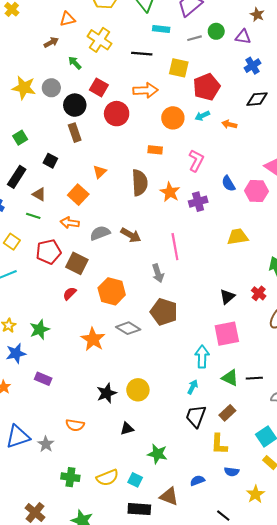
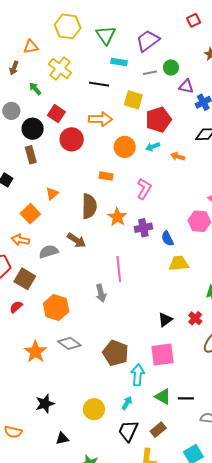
purple triangle: (243, 37) -> (186, 86), moved
brown arrow: (51, 42) -> (14, 68), turned 136
blue semicircle: (228, 184) -> (167, 239), moved
brown arrow: (131, 235) -> (76, 240), moved
brown pentagon: (164, 312) -> (115, 353), moved
yellow circle: (138, 390) -> (94, 409), moved

